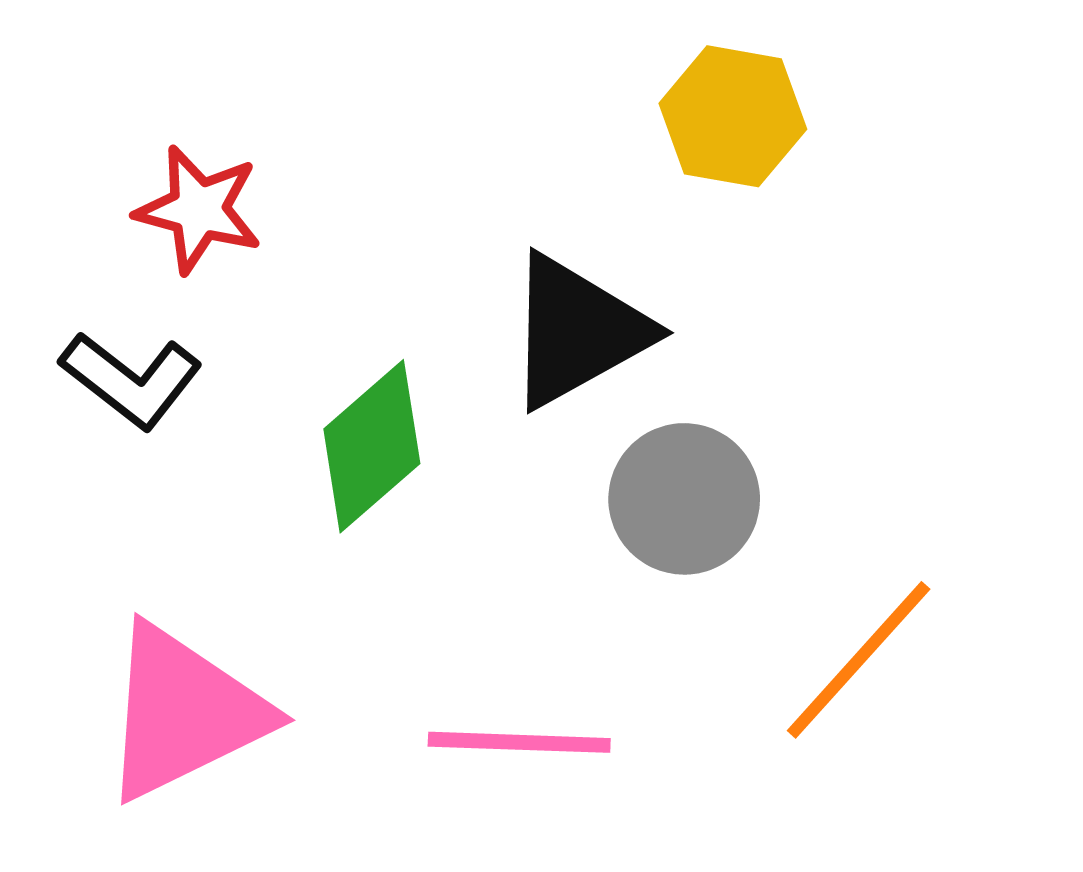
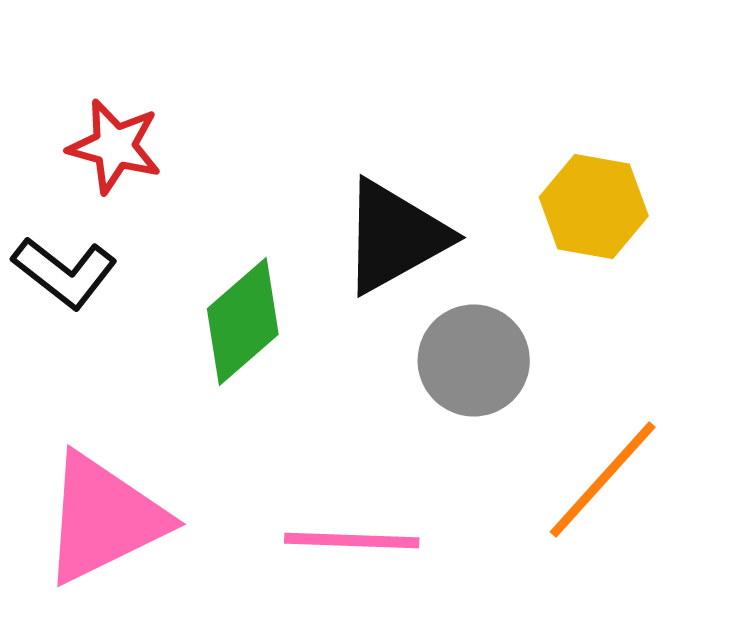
yellow hexagon: (733, 116) -> (594, 206), moved

